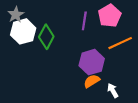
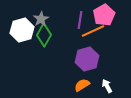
gray star: (16, 15) -> (41, 19), moved
orange line: (120, 43) -> (93, 31), moved
orange semicircle: (92, 81) -> (82, 85), moved

